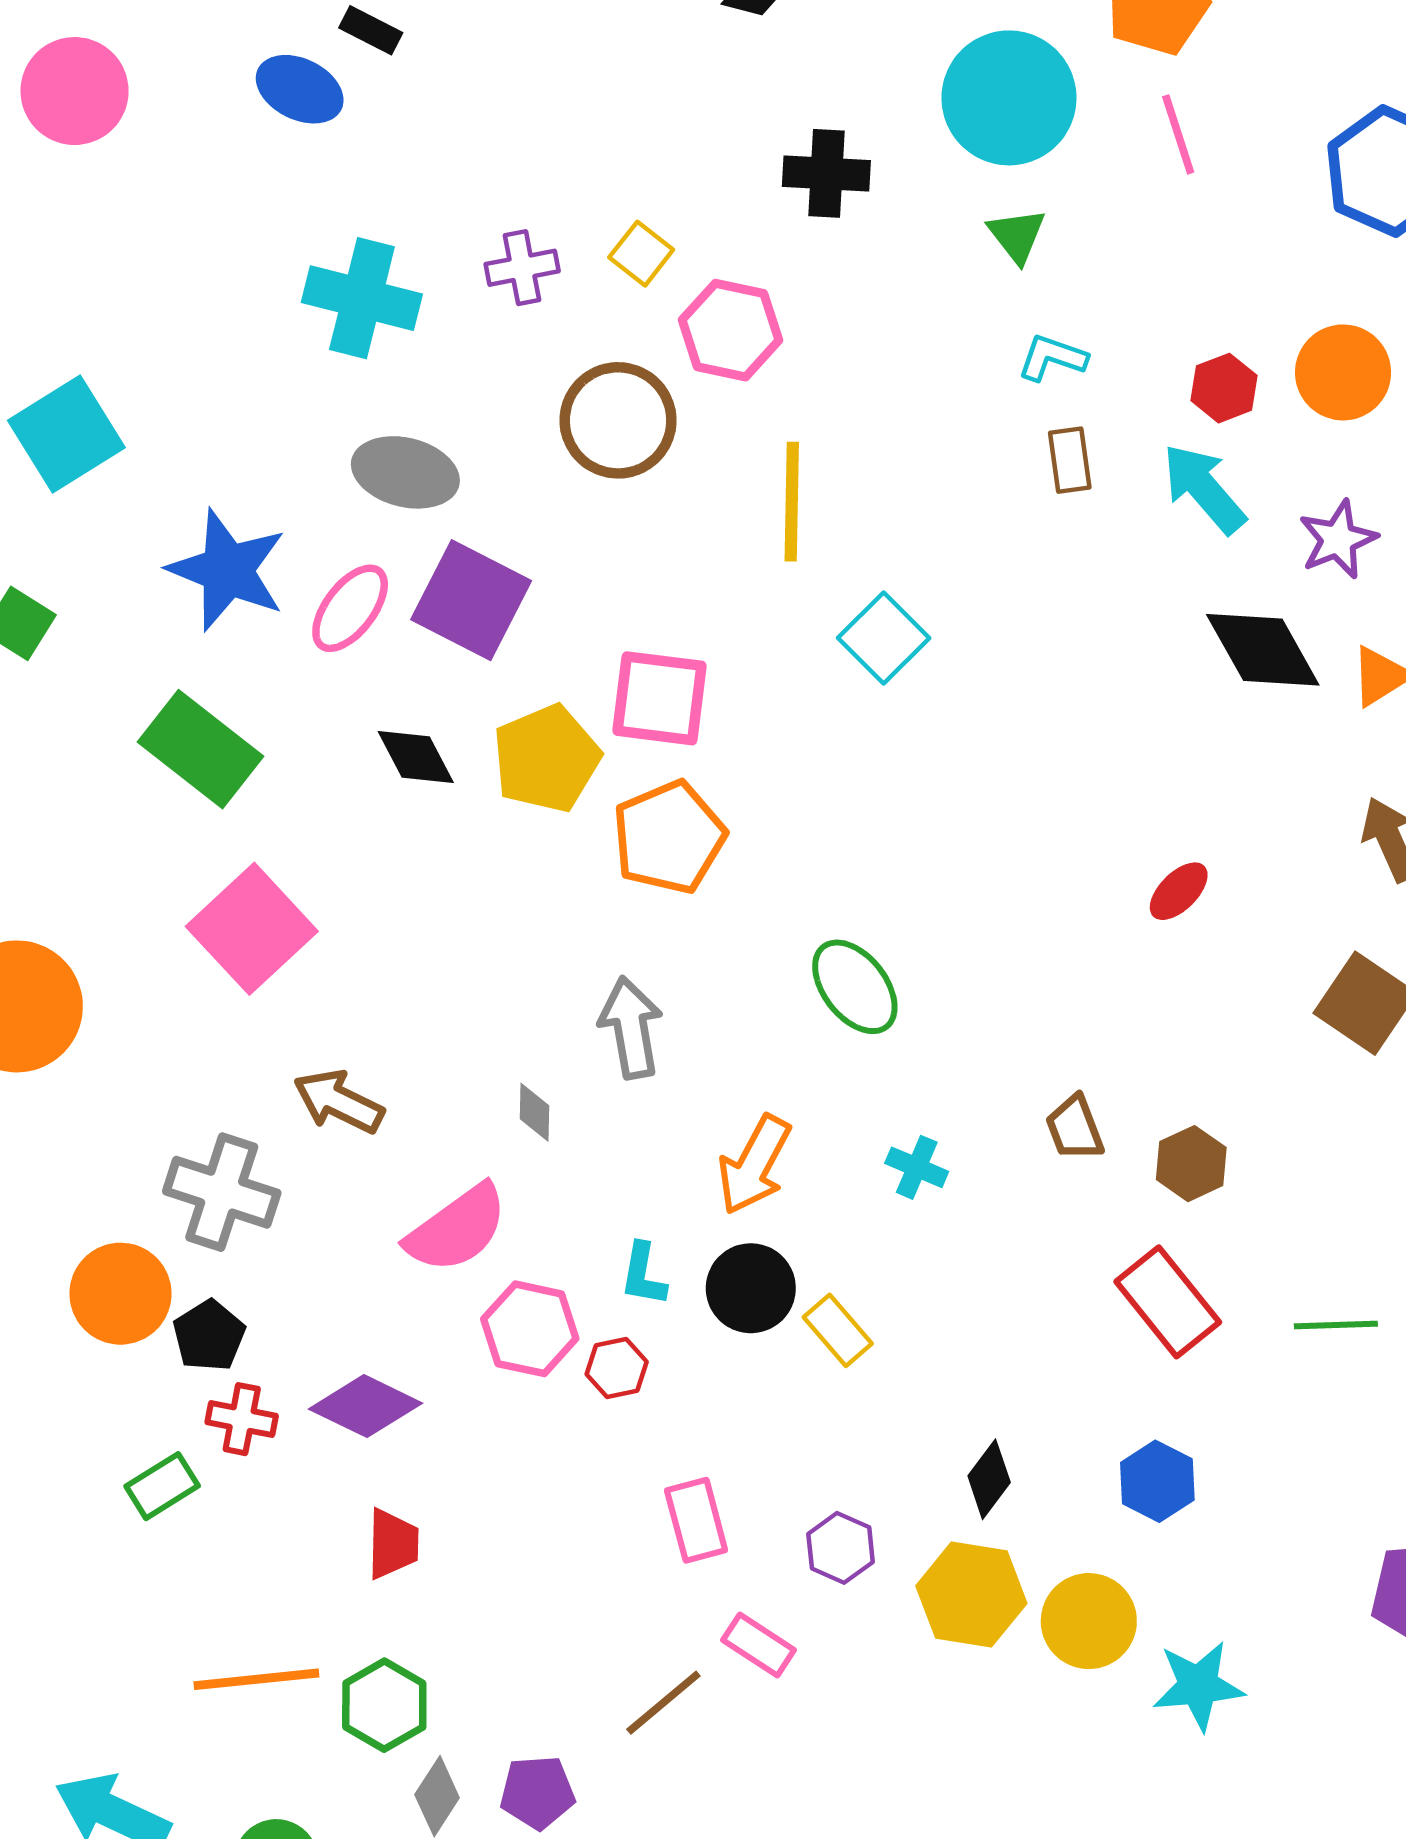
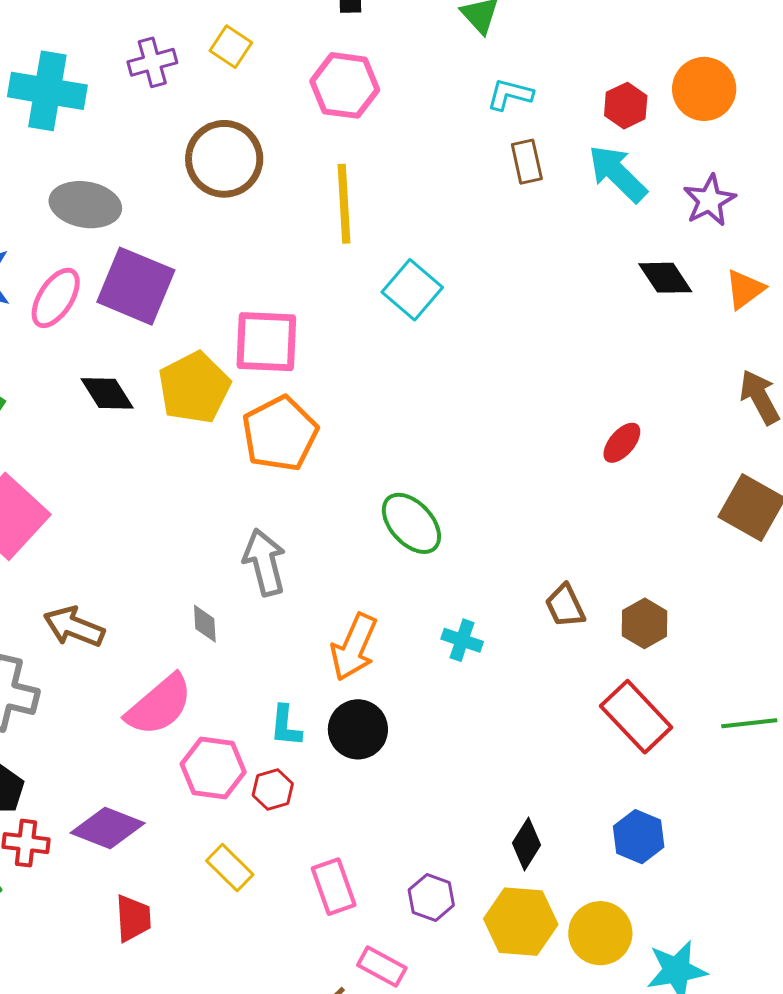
pink hexagon: (731, 330) -> (345, 85), moved
black diamond: (1263, 650) -> (665, 278), size x0.7
yellow rectangle: (838, 1330) -> (230, 868), moved

